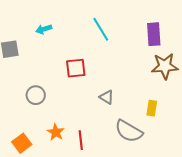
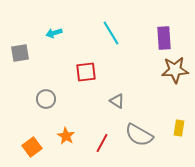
yellow rectangle: (152, 108) -> (179, 128), moved
red line: (81, 140) -> (102, 143), moved, turned 36

